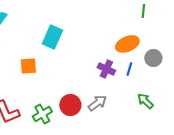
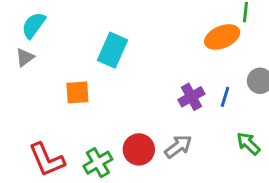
orange ellipse: (127, 44) -> (222, 37), moved
purple cross: (106, 69) -> (191, 97), turned 36

